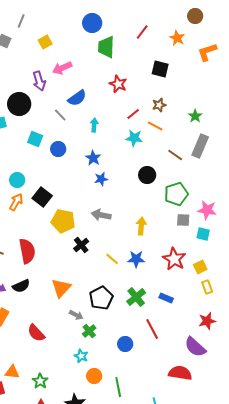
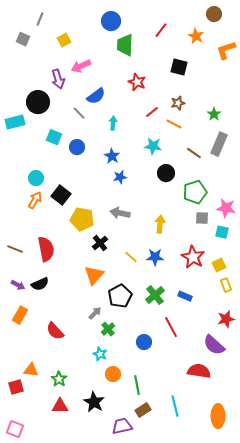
cyan star: (134, 138) -> (153, 146), moved
orange triangle: (61, 288) -> (94, 275), moved
gray arrow: (76, 315) -> (95, 313), turned -72

